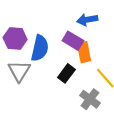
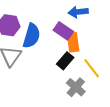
black rectangle: (66, 73) -> (65, 61), moved

